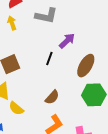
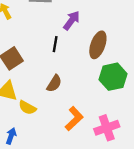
brown semicircle: (52, 97) -> (54, 83), moved

